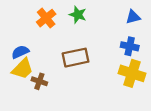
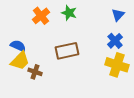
blue triangle: (133, 17) -> (118, 15), turned -32
blue cross: (130, 46) -> (115, 41), turned 35
blue semicircle: (20, 52) -> (18, 46), turned 49

